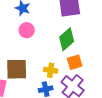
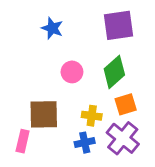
pink circle: (27, 30) -> (72, 72), moved

